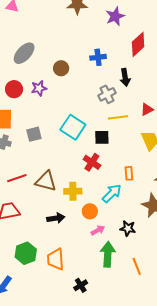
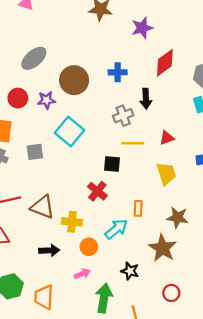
brown circle: (61, 68) -> (74, 80), size x1.6
cyan square: (73, 127) -> (69, 132), moved
pink arrow: (98, 230) -> (82, 274), moved

